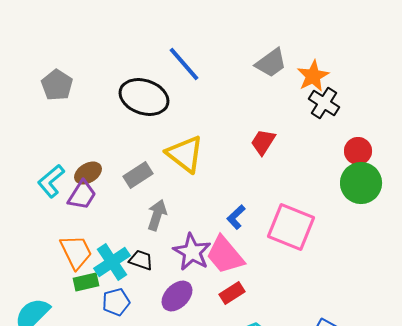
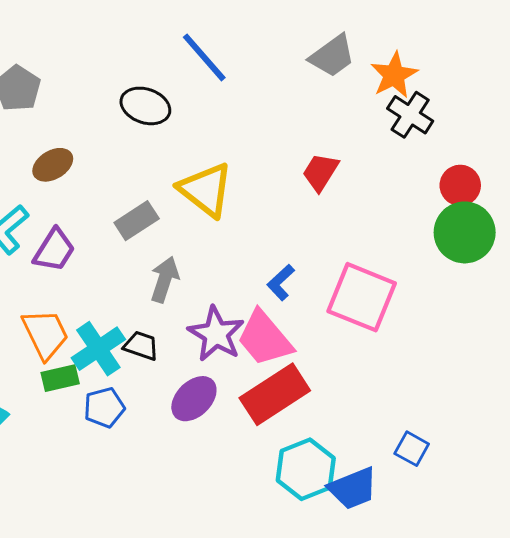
black ellipse: (144, 97) -> (145, 106), size x0.7
brown ellipse: (88, 173) -> (53, 165), moved
red rectangle: (232, 293) -> (275, 394), size x1.8

